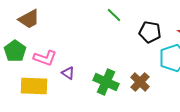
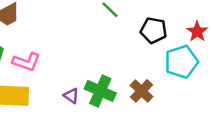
purple triangle: (68, 73) -> (71, 96), moved

